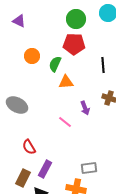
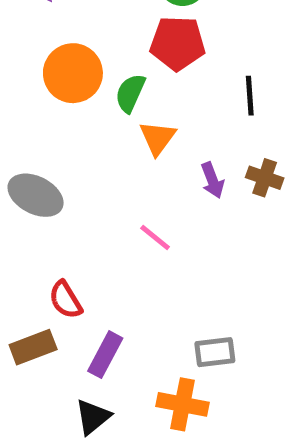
orange circle: (32, 56) -> (73, 73), size x1.5
orange triangle: (66, 82) -> (158, 138), turned -49
purple arrow: (85, 108) -> (212, 180), moved
brown rectangle: (23, 178) -> (33, 347), moved, turned 42

